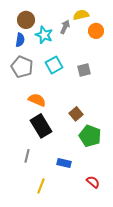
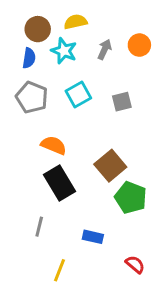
yellow semicircle: (81, 15) -> (75, 22), moved
gray arrow: (65, 27) -> (105, 49), moved
brown square: (76, 114) -> (110, 166), size x1.5

